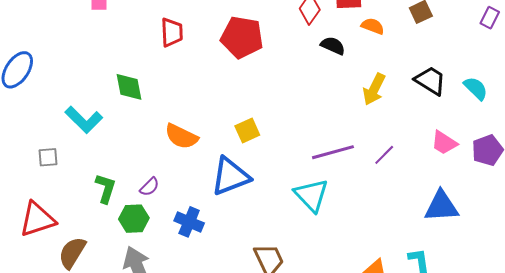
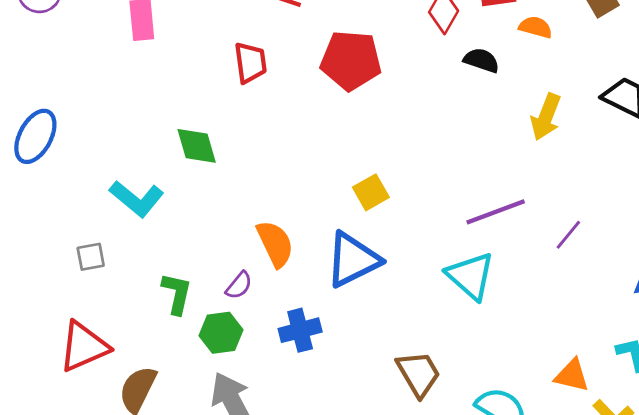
orange semicircle: (181, 136) -> (275, 244), moved, turned -136
purple line: (384, 155) -> (568, 235), moved
blue cross: (189, 222) -> (300, 330), turned -32

